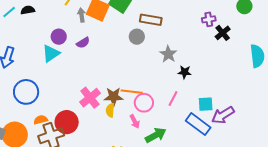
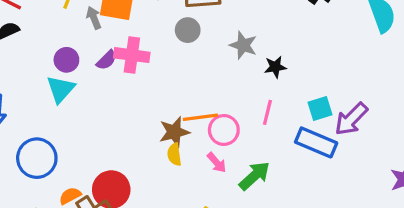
pink cross: (90, 98) -> (132, 55), moved, turned -30

